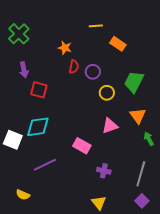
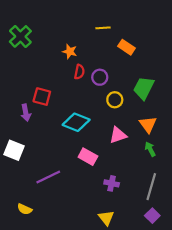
purple arrow: (24, 70) -> (26, 113), moved
cyan diamond: (38, 127) -> (76, 122), moved, turned 30
green arrow: (149, 139) -> (150, 149), moved

